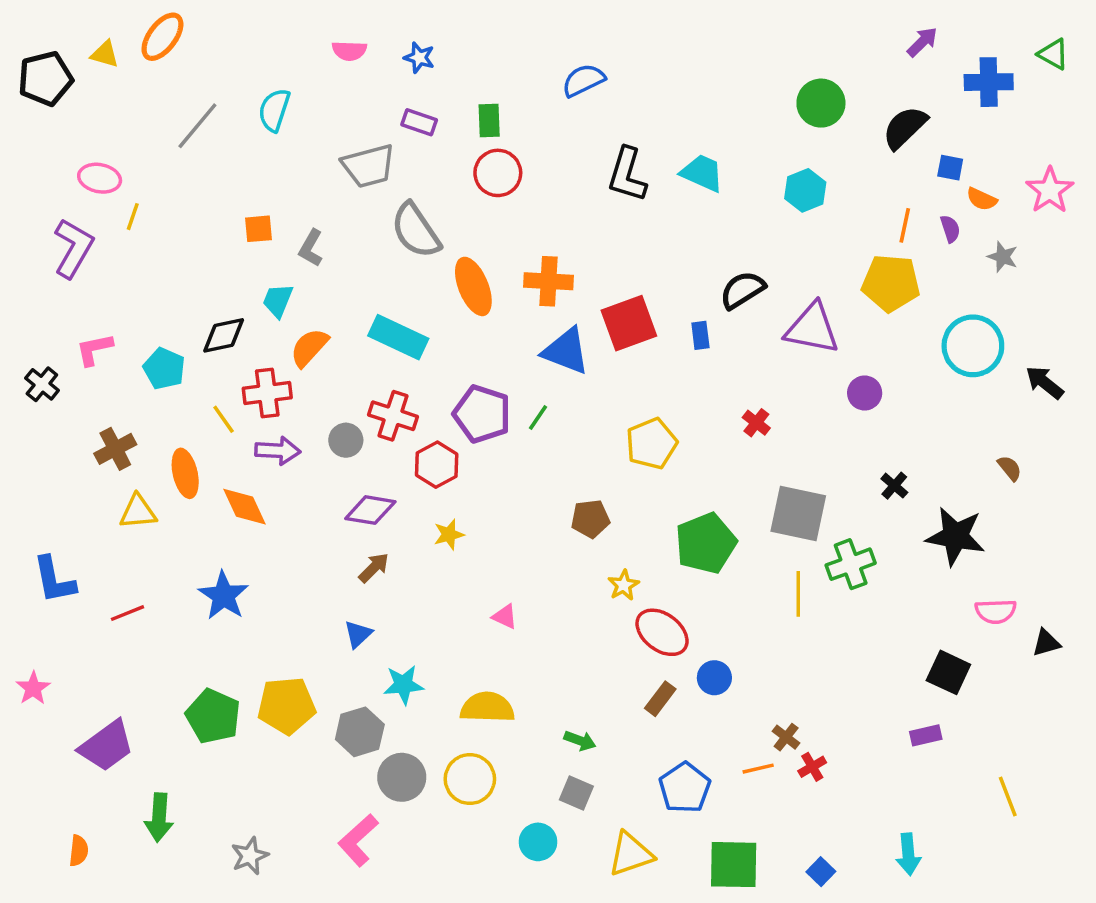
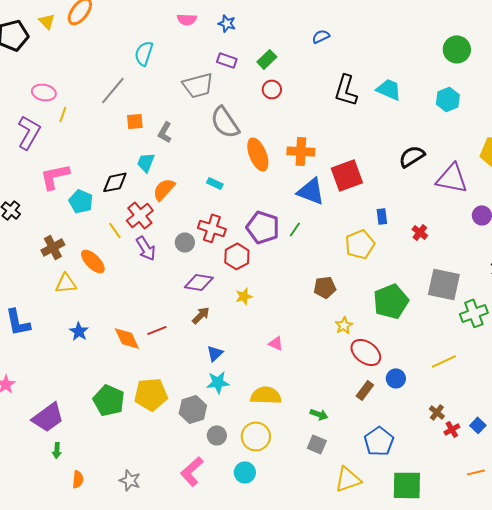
yellow triangle: (105, 54) -> (47, 21), turned 30
blue semicircle: (583, 80) -> (321, 36), size x0.7
green rectangle: (489, 121) -> (267, 59), turned 48
gray line: (197, 126) -> (113, 90), moved
red circle: (498, 173) -> (272, 89), size x0.7
blue rectangle: (700, 335) -> (382, 216), moved
cyan rectangle: (398, 337) -> (215, 183), size x0.5
pink L-shape: (94, 349) -> (55, 176), moved, size x1.4
red cross: (267, 393) -> (140, 215), turned -32
purple arrow: (278, 451) -> (146, 248), turned 55
orange ellipse: (185, 473) -> (93, 261), turned -32
orange diamond: (245, 507) -> (127, 338), moved
yellow line: (798, 594) -> (444, 361), moved, turned 65
blue star: (224, 596) -> (79, 331), moved, size x0.7
red line: (128, 613) -> (157, 330), moved
blue triangle: (358, 634) -> (215, 353), moved
orange line: (758, 769) -> (476, 472), moved
gray circle: (402, 777) -> (217, 435), size x0.7
green arrow: (159, 817) -> (57, 450), moved, size x0.6
cyan circle: (538, 842) -> (245, 472), moved
orange semicircle: (79, 851) -> (78, 479), moved
gray star: (250, 856) -> (130, 480), turned -30
blue square: (821, 872) -> (478, 425), moved

